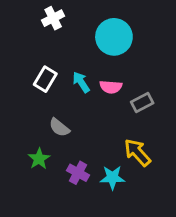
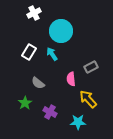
cyan circle: (114, 37) -> (61, 31), moved
pink semicircle: (111, 87) -> (71, 79), moved, turned 80
cyan star: (112, 177) -> (78, 122), moved

